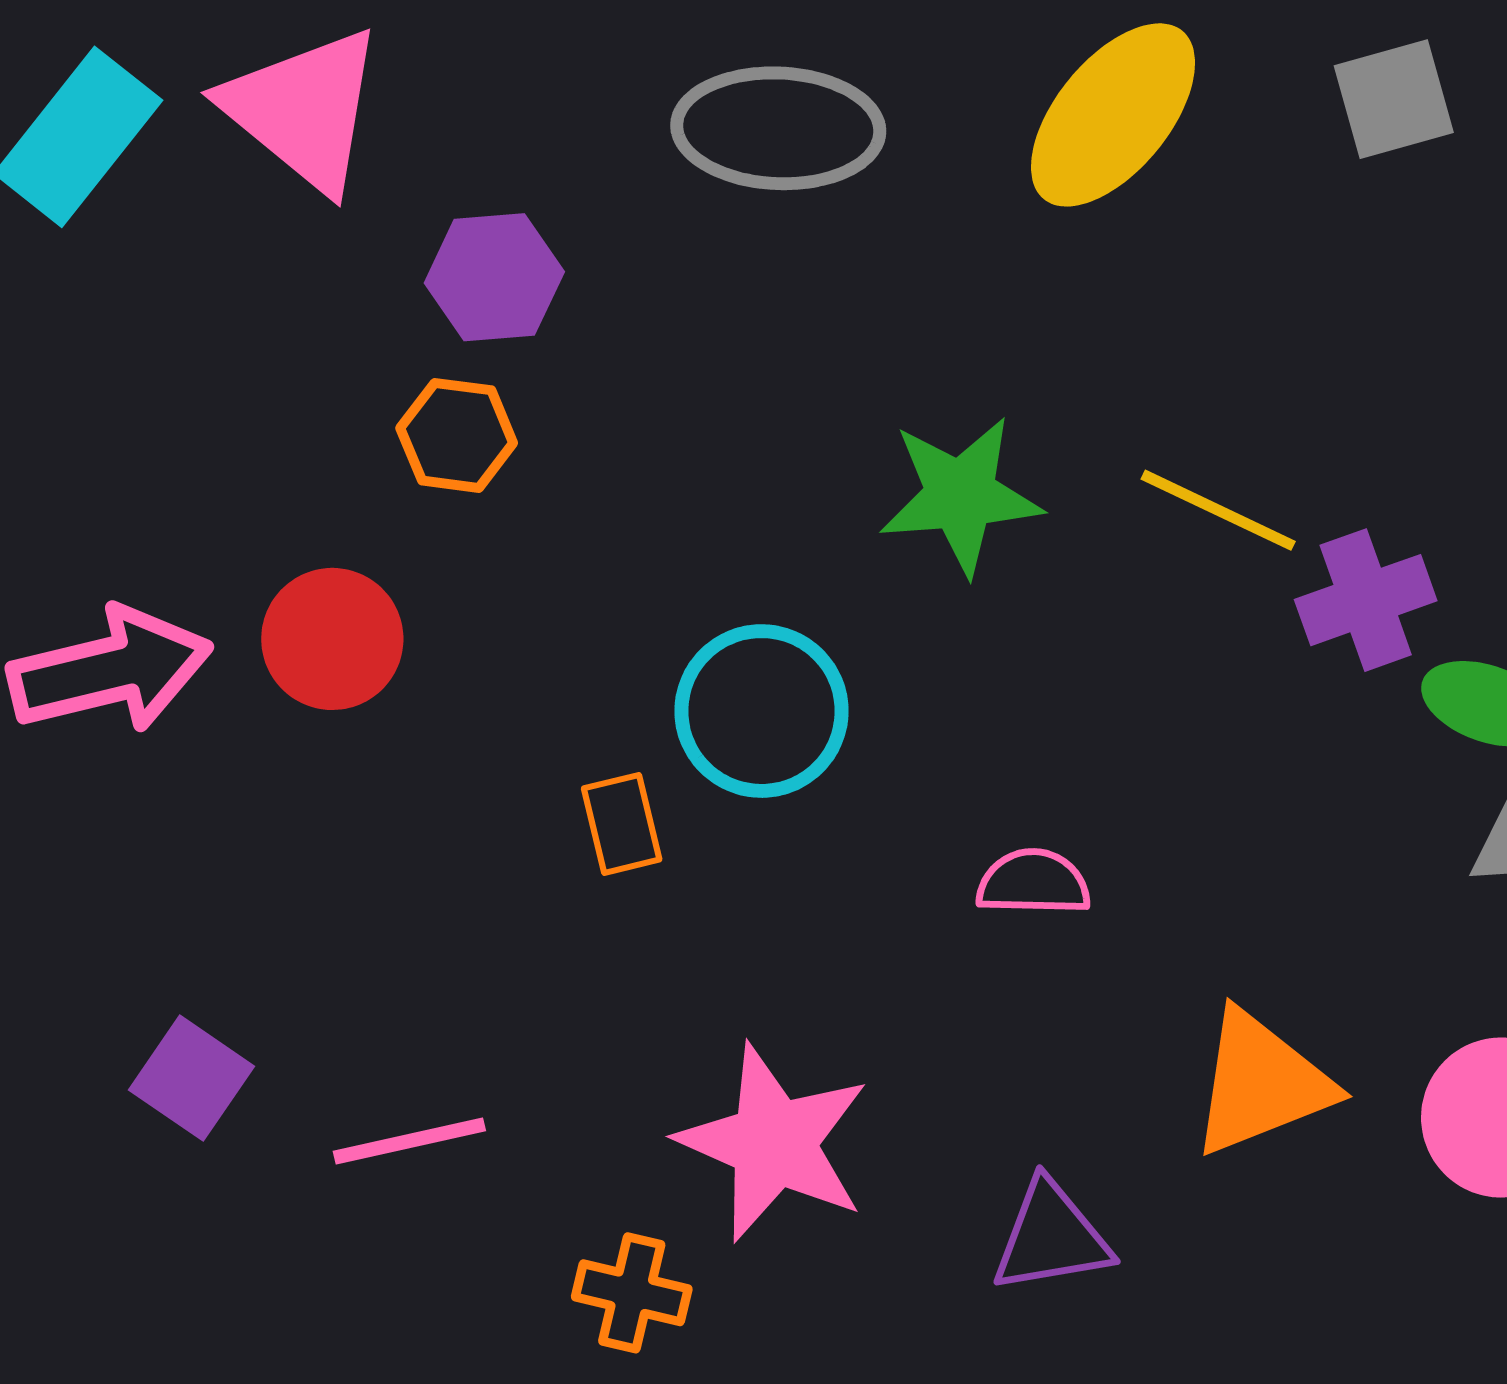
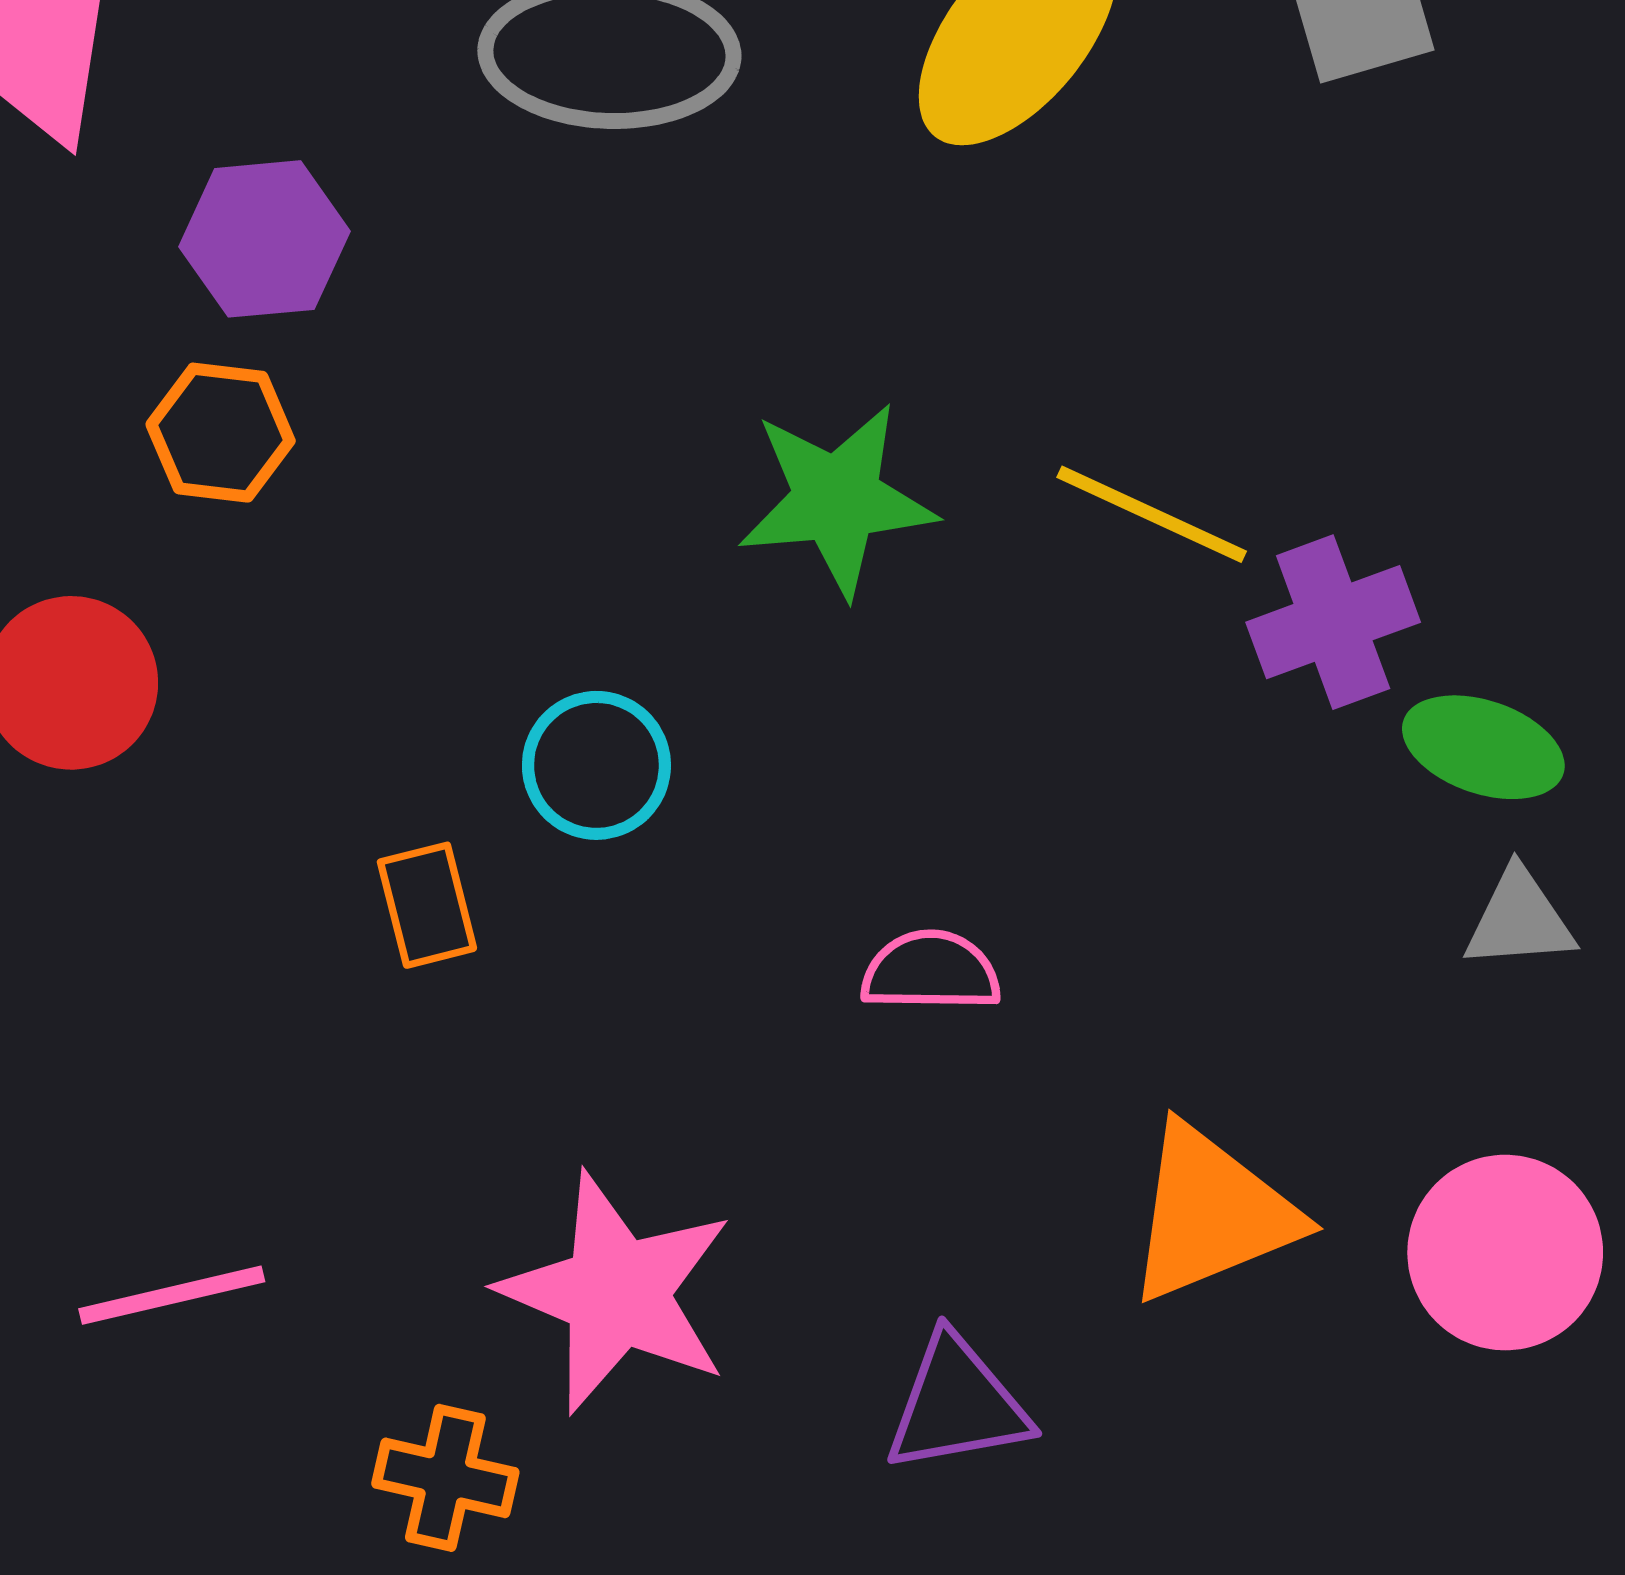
cyan circle: (762, 711) -> (596, 765), size x0.7

